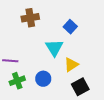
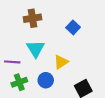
cyan triangle: (54, 48) -> (36, 49), moved
yellow triangle: (71, 65) -> (61, 62), moved

